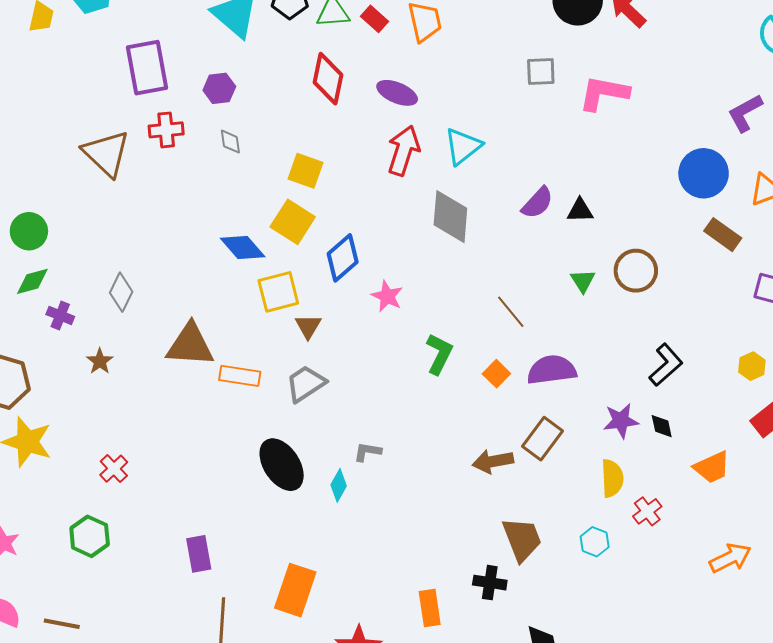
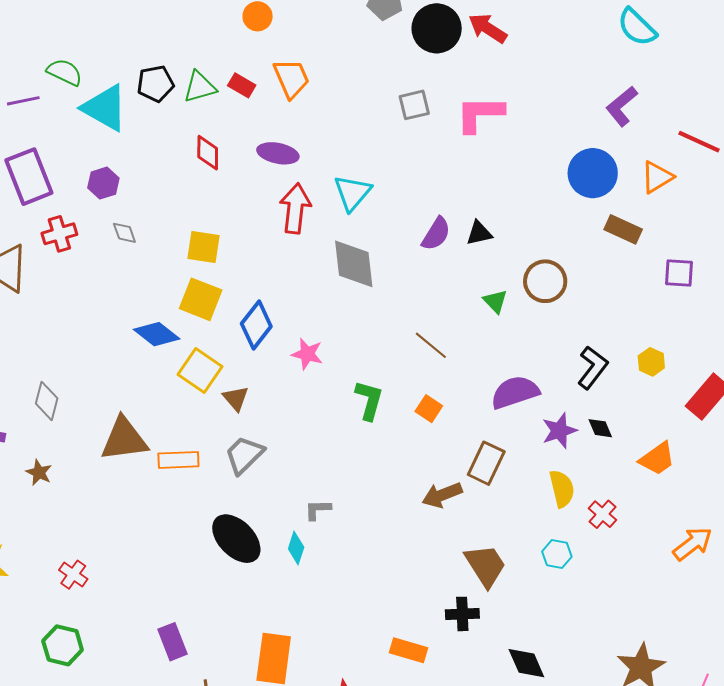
red diamond: (328, 79) -> (208, 153), size x0.7
yellow square: (278, 292) -> (200, 370), turned -30
yellow hexagon: (752, 366) -> (651, 362), moved
purple semicircle: (552, 370) -> (515, 392), moved
orange rectangle: (430, 608) -> (408, 650), turned -54

